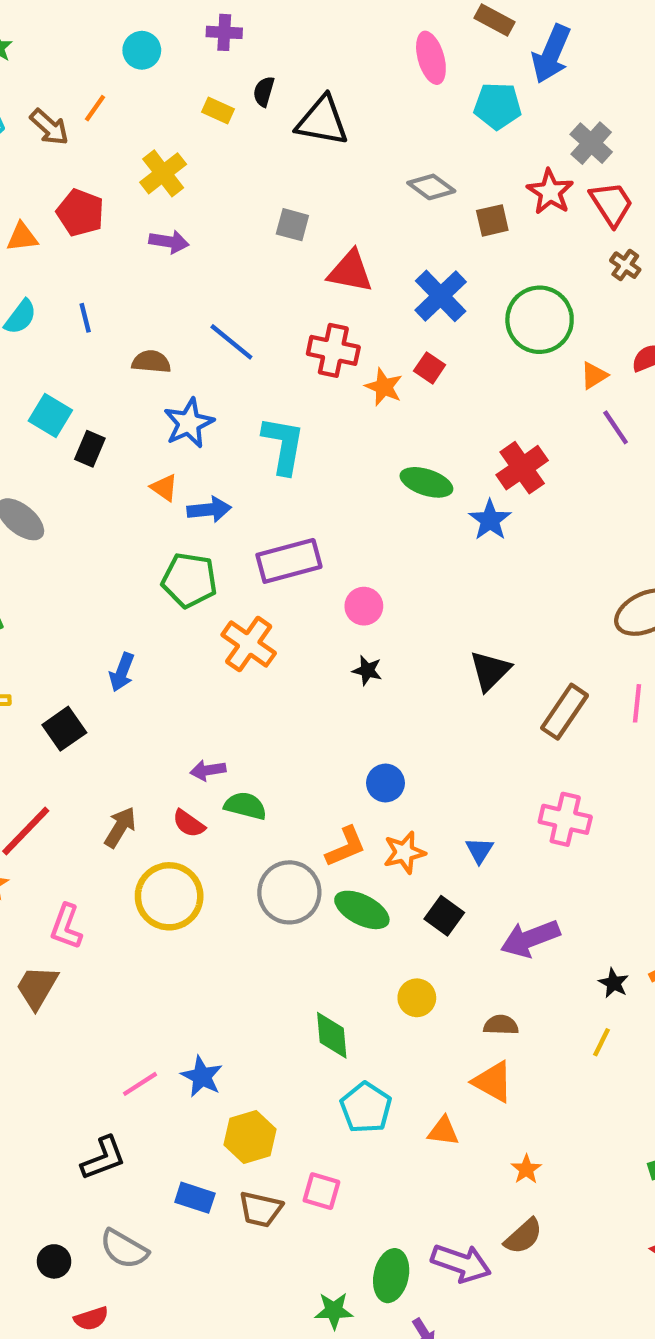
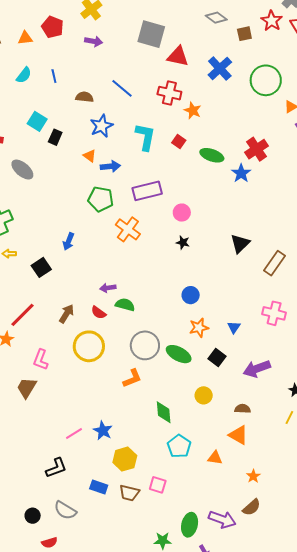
gray square: (292, 225) -> (151, 34), size x1.8
red square: (430, 368) -> (179, 142), moved
orange L-shape: (346, 847) -> (132, 378), moved

